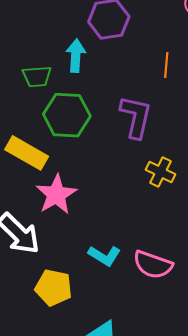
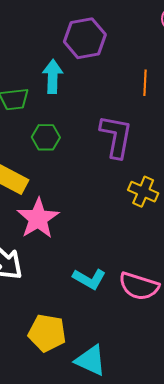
green hexagon: (67, 115) -> (46, 137), size x0.6
yellow pentagon: (54, 288) -> (47, 333), moved

